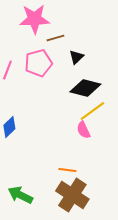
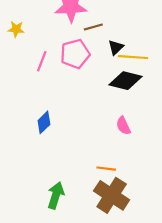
yellow line: (92, 111) -> (133, 57), moved, turned 40
green arrow: (20, 195) -> (56, 195), turned 80

